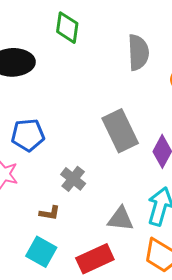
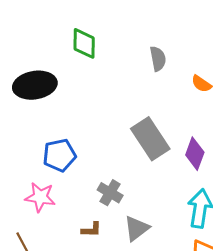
gray semicircle: (138, 52) -> (158, 59), size x0.7
gray triangle: (121, 219) -> (136, 228), moved, turned -36

